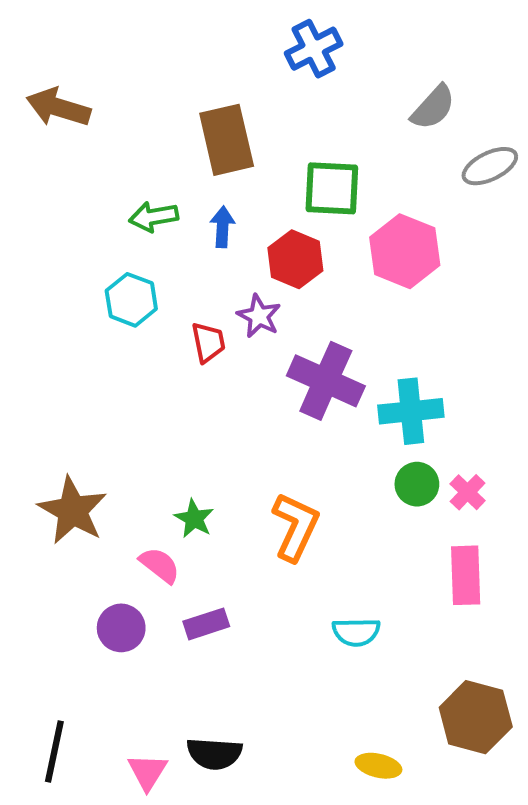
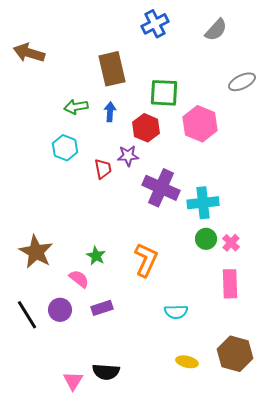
gray semicircle: (433, 107) -> (216, 30), moved
purple star: (259, 316) -> (128, 156), turned -30
black line: (54, 752) -> (27, 315), moved, turned -44
yellow ellipse: (378, 766) -> (187, 362), moved

